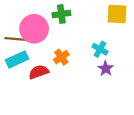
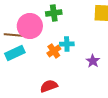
cyan cross: (100, 49) -> (67, 44), moved, turned -32
red semicircle: (39, 72) -> (49, 86), moved

